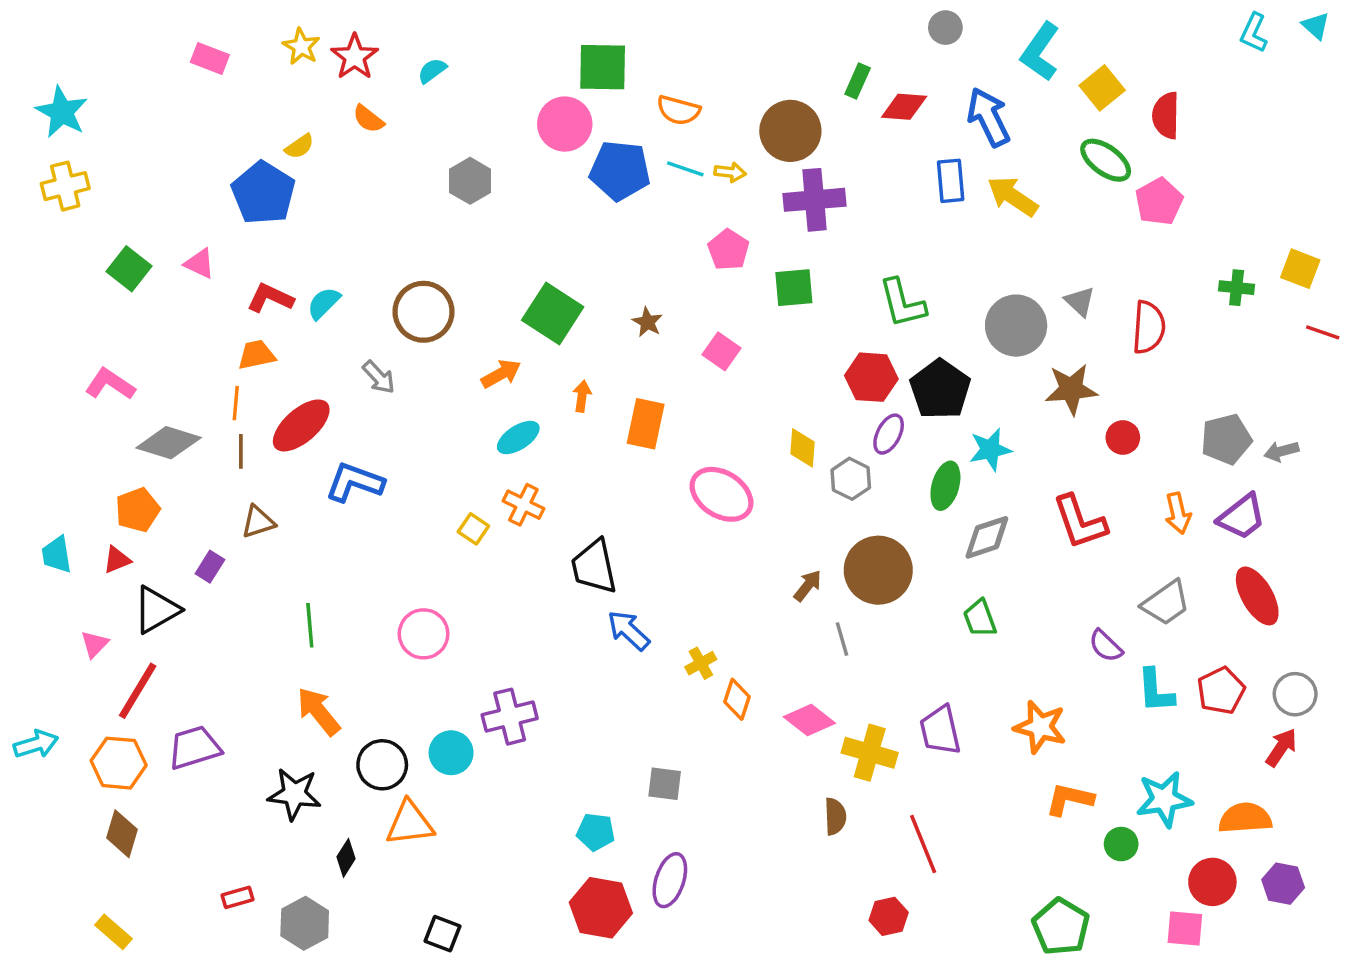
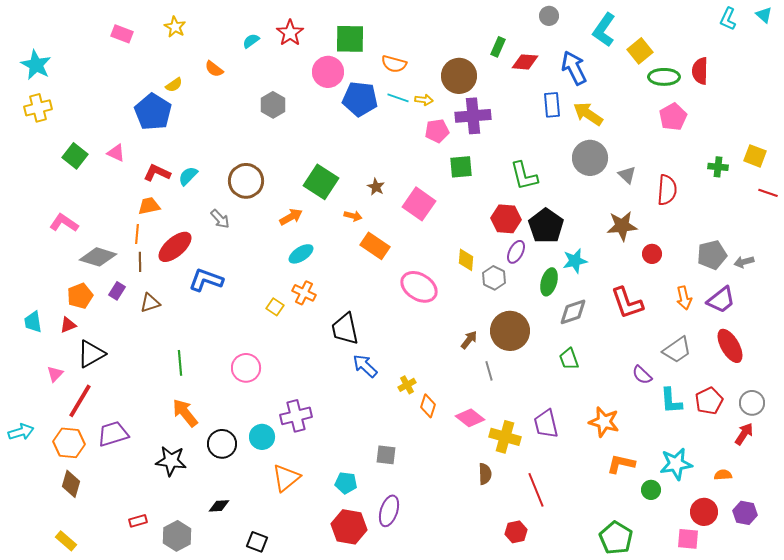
red star: (355, 57) -> (290, 33), moved
red semicircle: (1166, 115) -> (700, 71), moved
green ellipse: (1106, 160) -> (664, 77), moved, turned -36
pink pentagon: (728, 250) -> (437, 131), moved, turned 30
gray circle: (1016, 326) -> (590, 158), moved
pink square: (722, 351) -> (419, 204), size x1.5
orange arrow: (582, 396) -> (353, 216), moved, turned 96
orange rectangle: (646, 424) -> (375, 246), turned -68
purple rectangle: (210, 567) -> (117, 291), moved
orange semicircle: (1245, 818) -> (723, 475), size x0.6
orange triangle: (410, 823) -> (286, 478), moved, turned -32
black diamond: (346, 858) -> (219, 506), moved, turned 55

